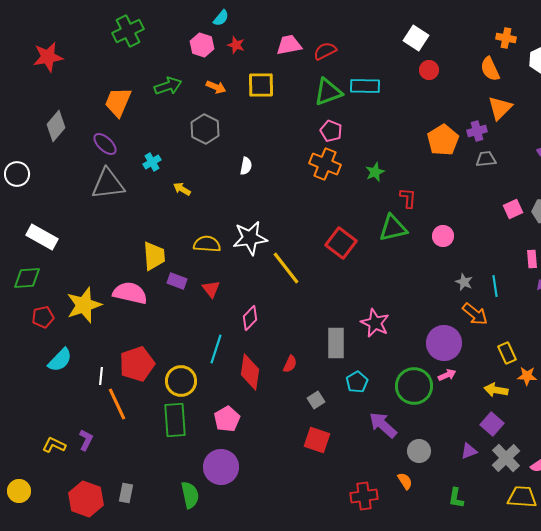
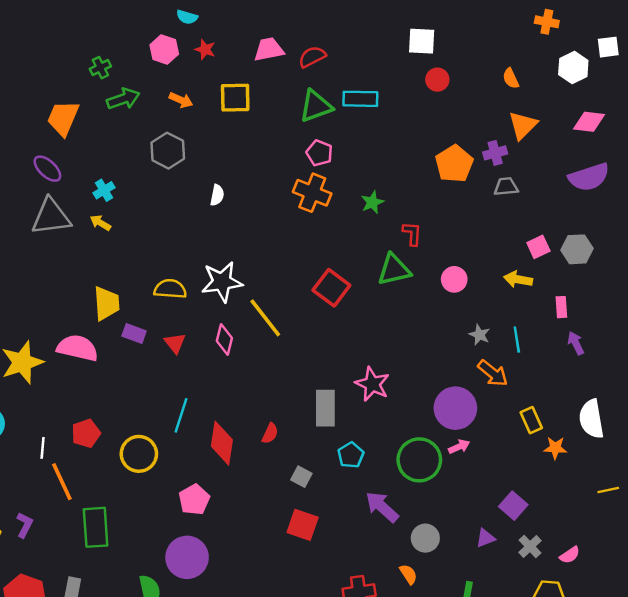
cyan semicircle: (221, 18) -> (187, 17), turned 66
green cross: (128, 31) -> (100, 68), moved, size x0.6
white square: (416, 38) -> (422, 41), turned -30
orange cross: (506, 38) -> (547, 22), moved
orange semicircle: (490, 69) -> (511, 78), size x0.7
yellow arrow: (182, 189) -> (100, 223), moved
pink diamond: (250, 318) -> (224, 340), moved, turned -30
red pentagon: (137, 364) -> (86, 433), size x0.7
yellow arrow: (496, 390) -> (518, 279), moved
gray square: (316, 400) -> (301, 477), turned -30
green rectangle: (175, 420) -> (96, 527), moved
gray cross: (506, 458) -> (530, 547), size x0.7

